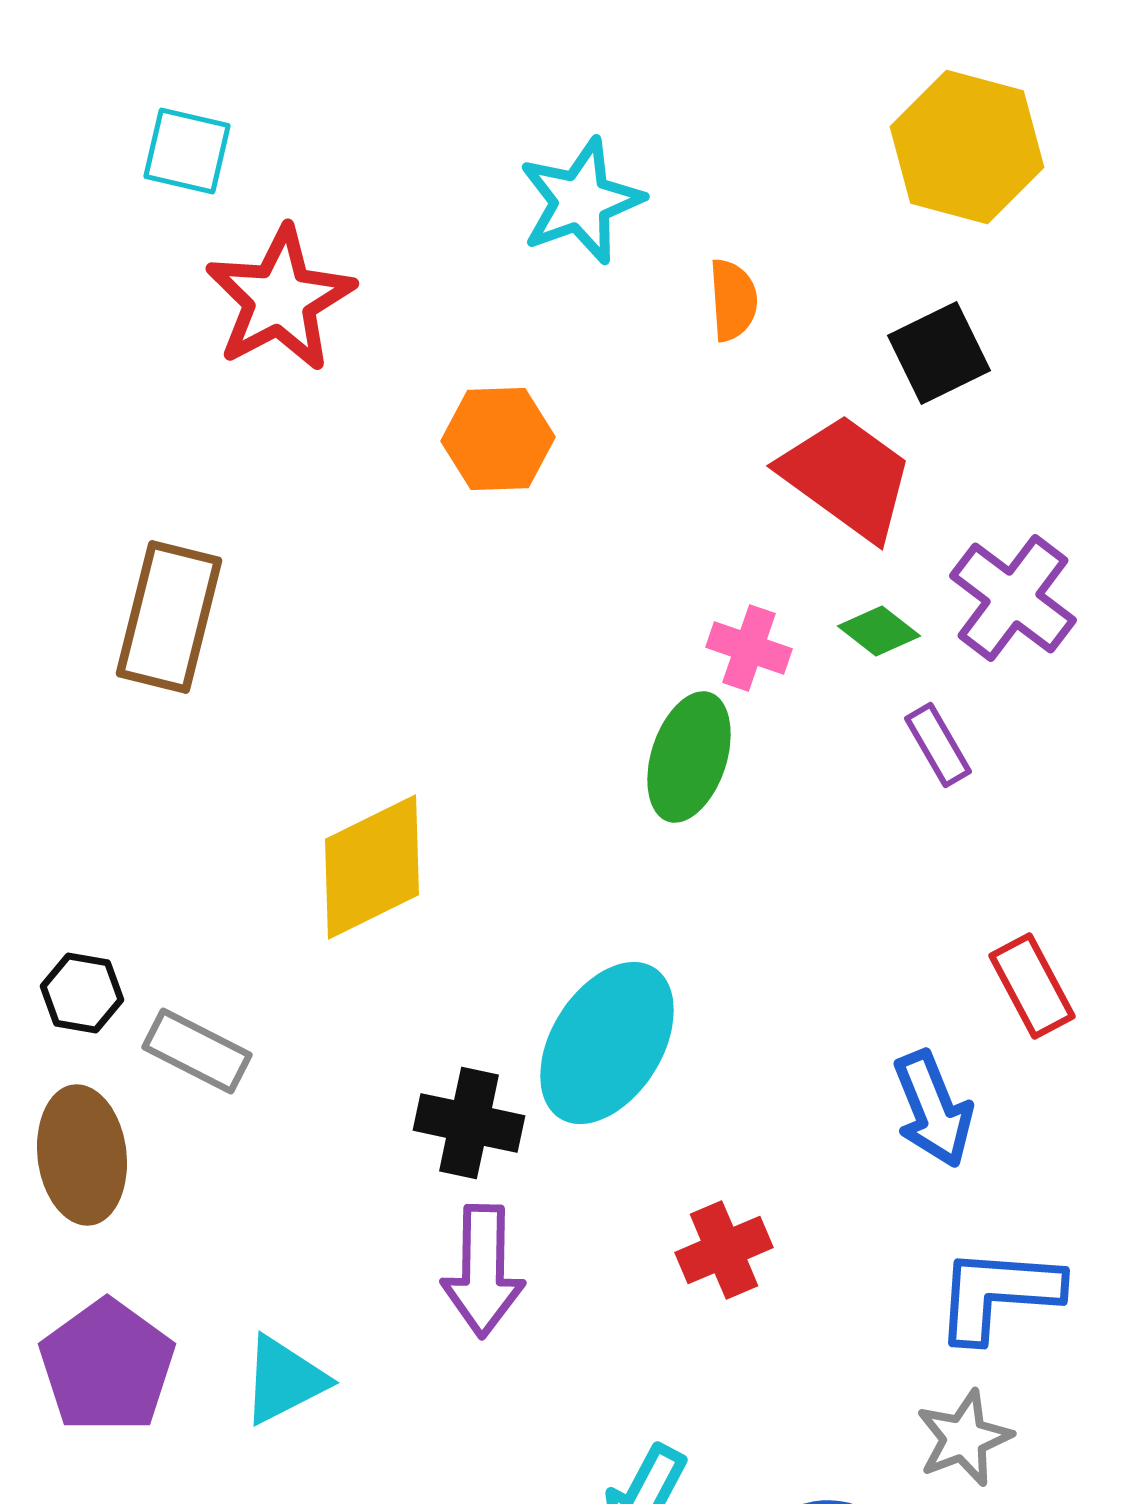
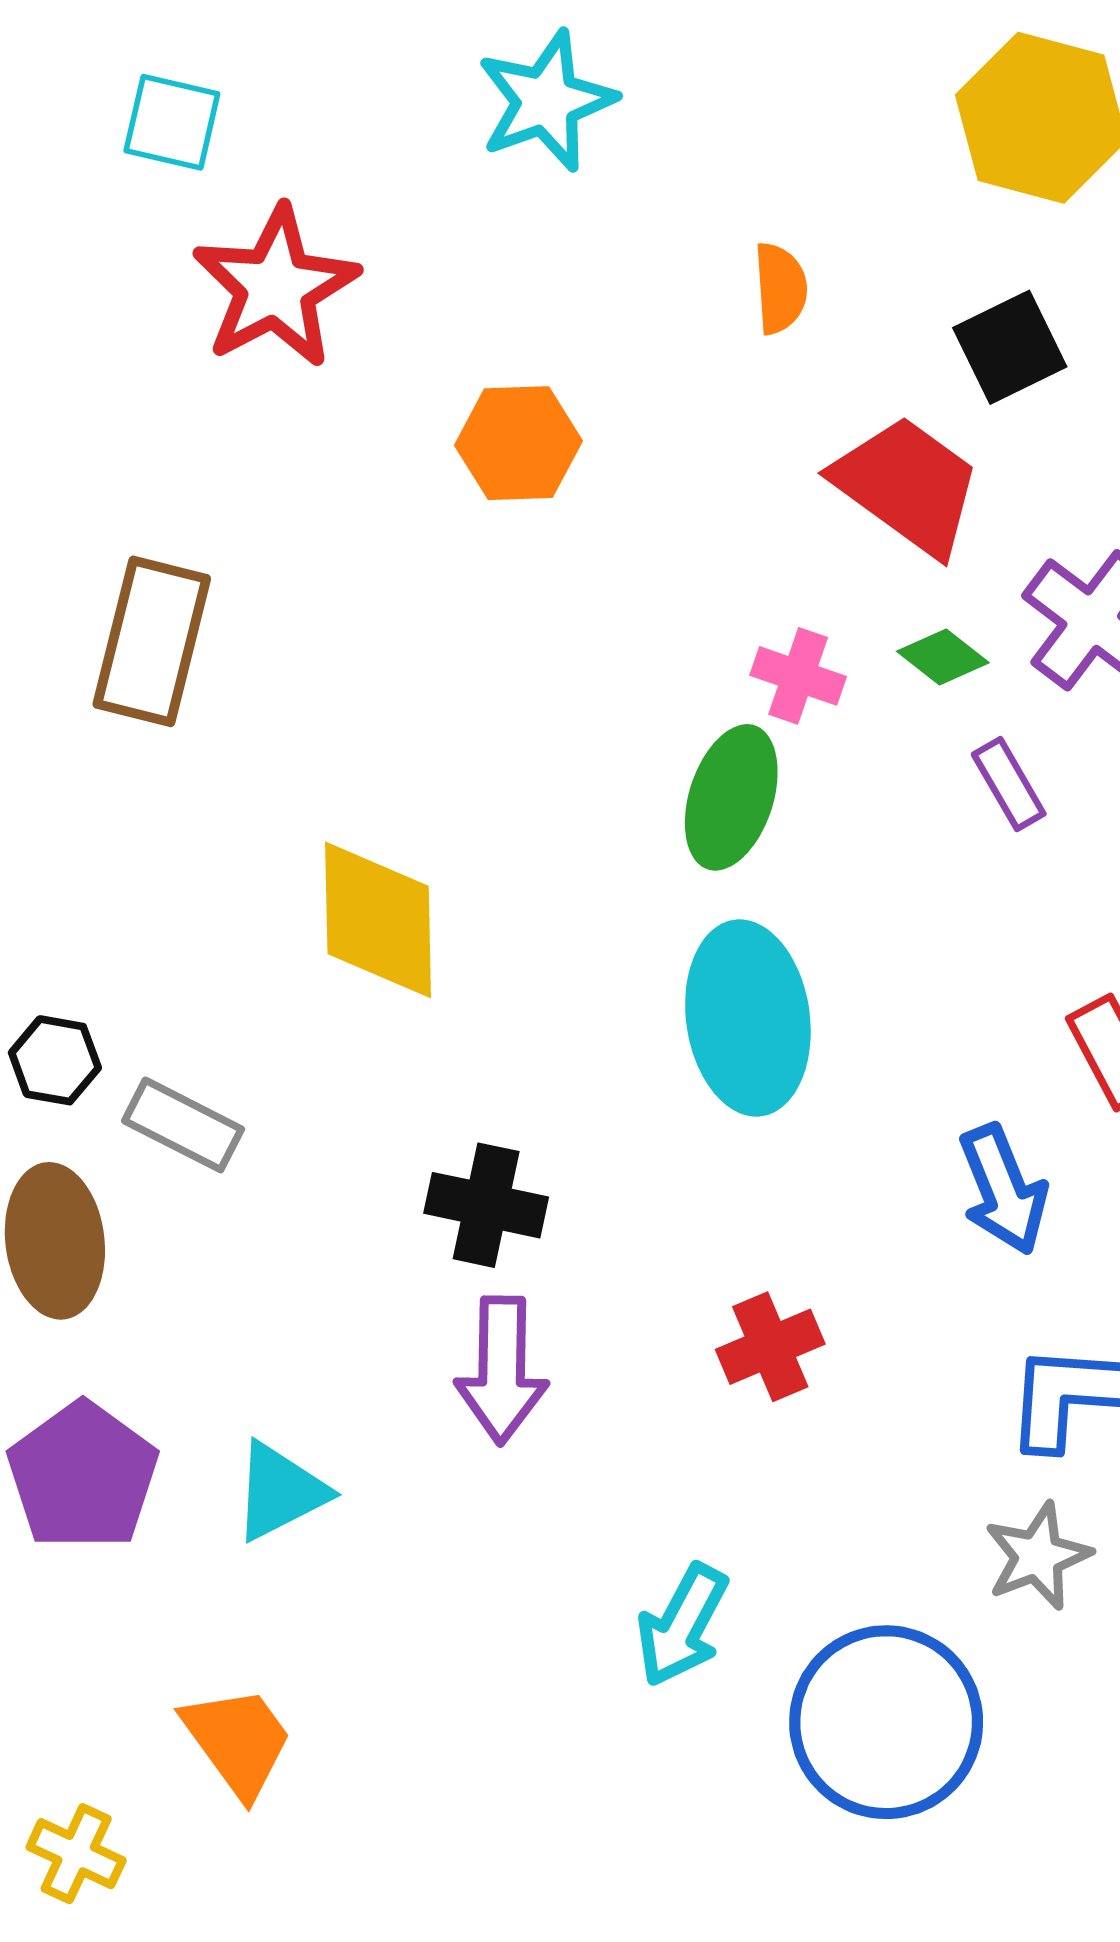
cyan star: (581, 201) -> (546, 101), moved
yellow diamond: (372, 867) -> (378, 920), turned -65
cyan ellipse: (607, 1043) -> (748, 1018), moved, turned -40

